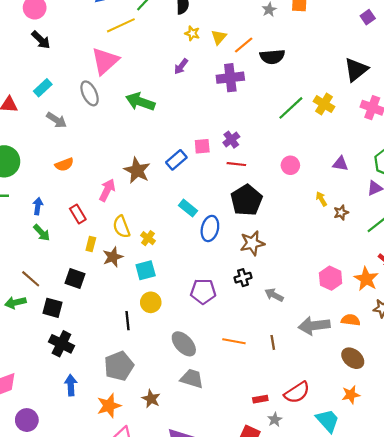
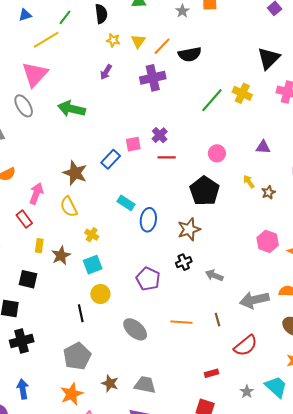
pink arrow: (107, 190) -> (36, 193), moved
black pentagon: (246, 200) -> (204, 191), moved
yellow semicircle: (121, 227) -> (69, 207), moved
pink hexagon: (331, 278) -> (268, 241), moved
purple pentagon: (203, 291) -> (148, 279), turned 30
black cross: (61, 344) -> (22, 341), turned -35
gray trapezoid: (192, 379) -> (145, 385), moved
blue arrow: (71, 385) -> (23, 389), moved
red semicircle: (297, 392) -> (246, 346), moved
gray star: (275, 420) -> (247, 392), moved

